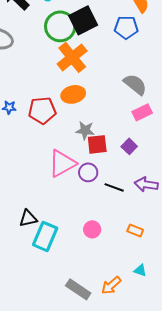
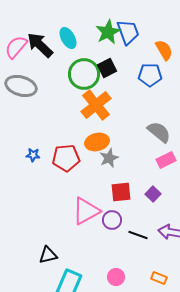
black square: (83, 20) -> (107, 68), size x0.7
gray star: (85, 130) -> (109, 158), moved, turned -30
black triangle: (28, 218) -> (48, 255), moved

